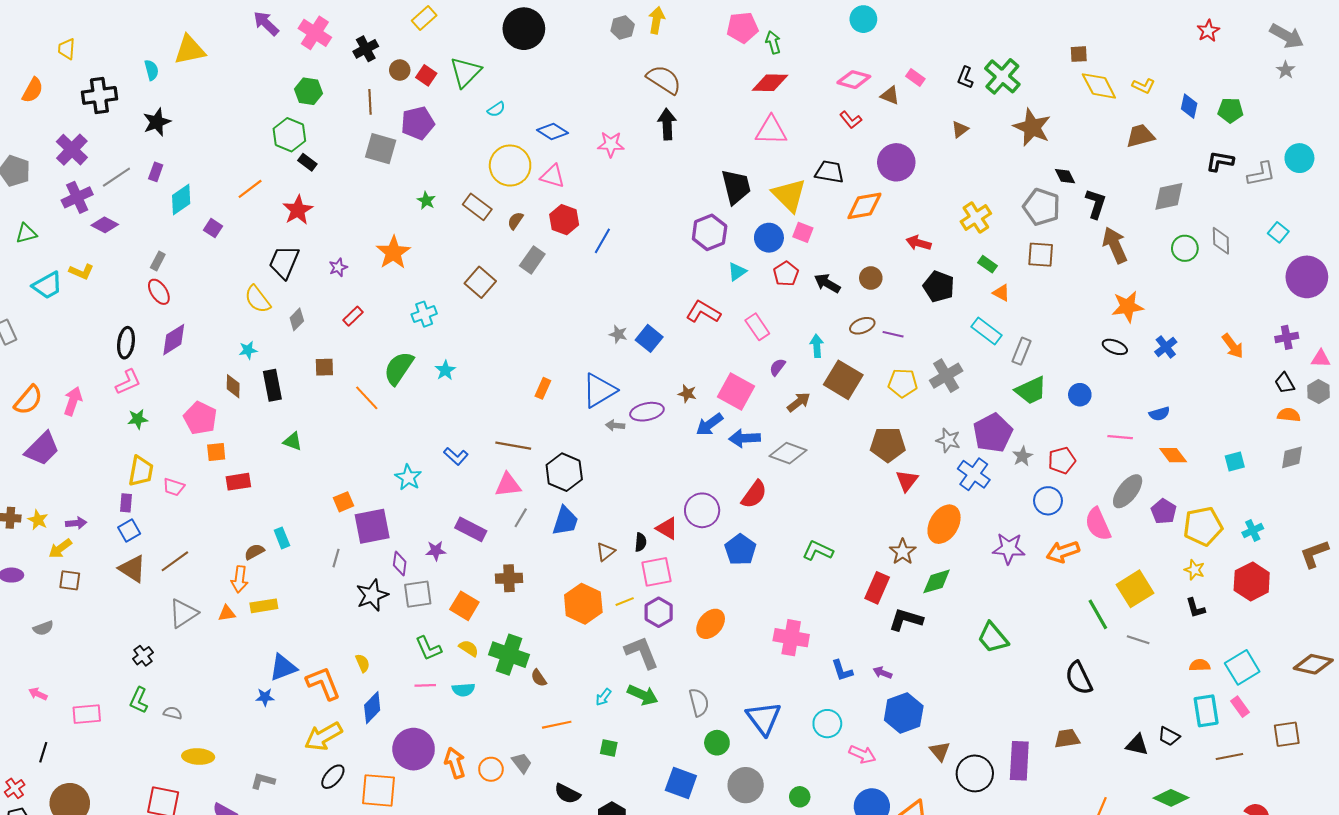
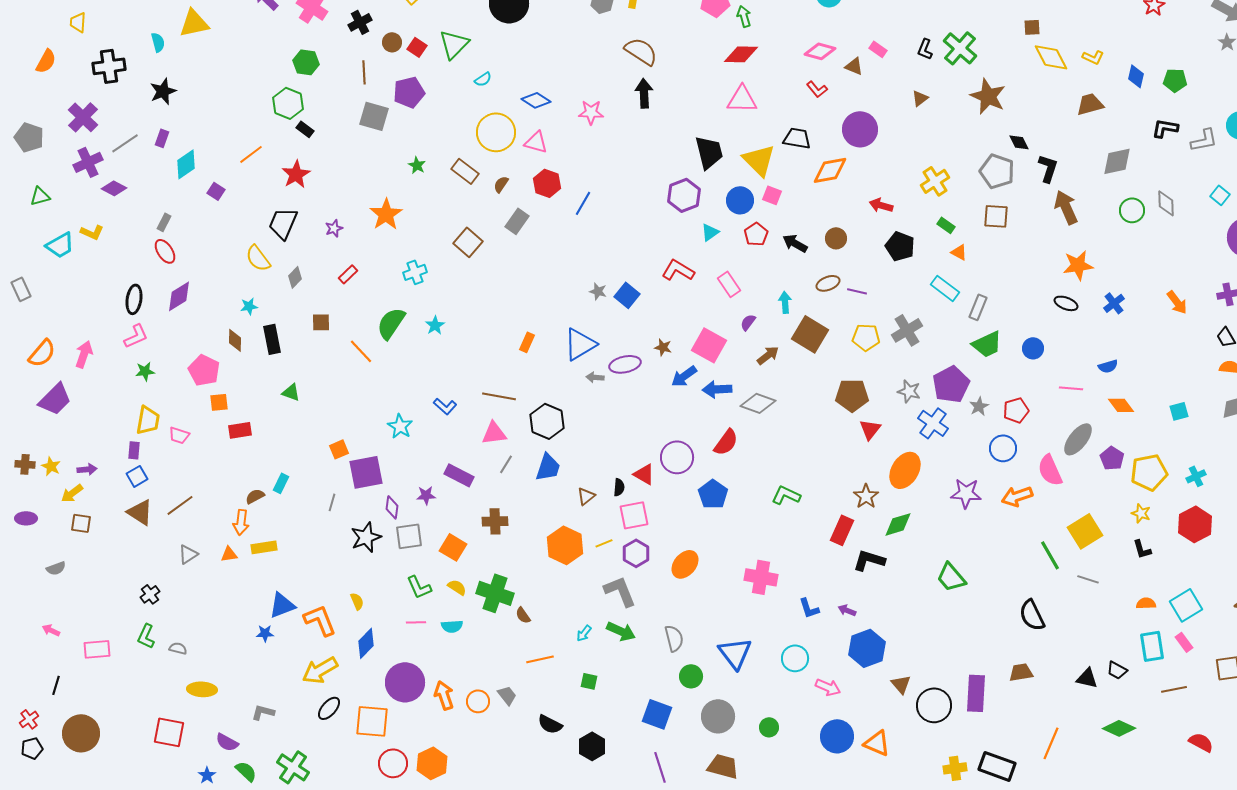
cyan rectangle: (282, 538) -> (281, 483), turned 48
gray triangle: (183, 613) -> (188, 554), size x0.7

